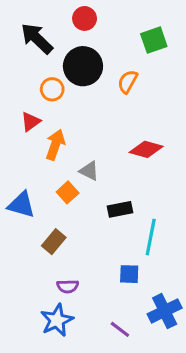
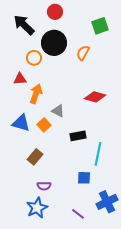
red triangle: (31, 122) -> (20, 79), turned 32
blue triangle: (21, 205) -> (21, 123), moved

